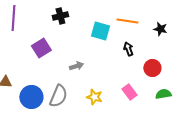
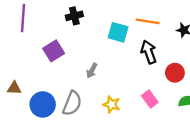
black arrow: (128, 49) -> (149, 52), size x1.5
gray arrow: (76, 66) -> (92, 71), turned 136

